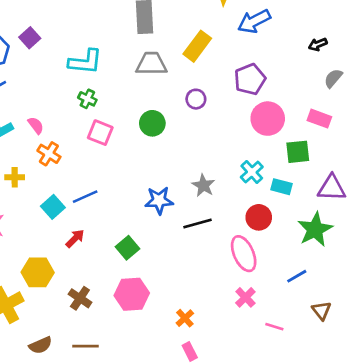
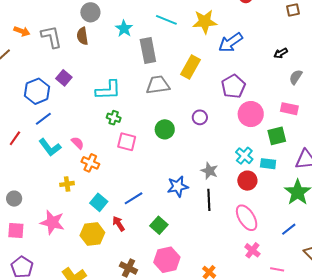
purple circle: (196, 99) -> (200, 117), moved
blue line: (85, 197) -> (134, 198), moved
red circle: (259, 217) -> (247, 181), moved
black line: (198, 224) -> (209, 200), turned -70
red arrow: (75, 238) -> (119, 224), turned -70
yellow hexagon: (38, 272) -> (92, 234), moved

